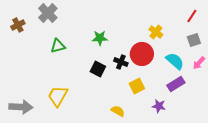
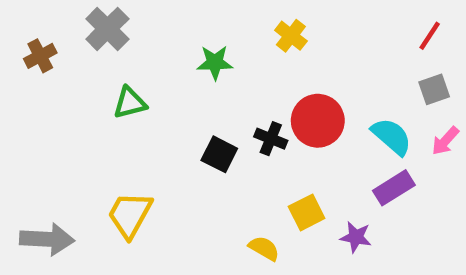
yellow cross: (156, 32) -> (291, 36), moved
green star: (100, 38) -> (215, 63), moved
yellow square: (137, 86) -> (307, 212), moved

